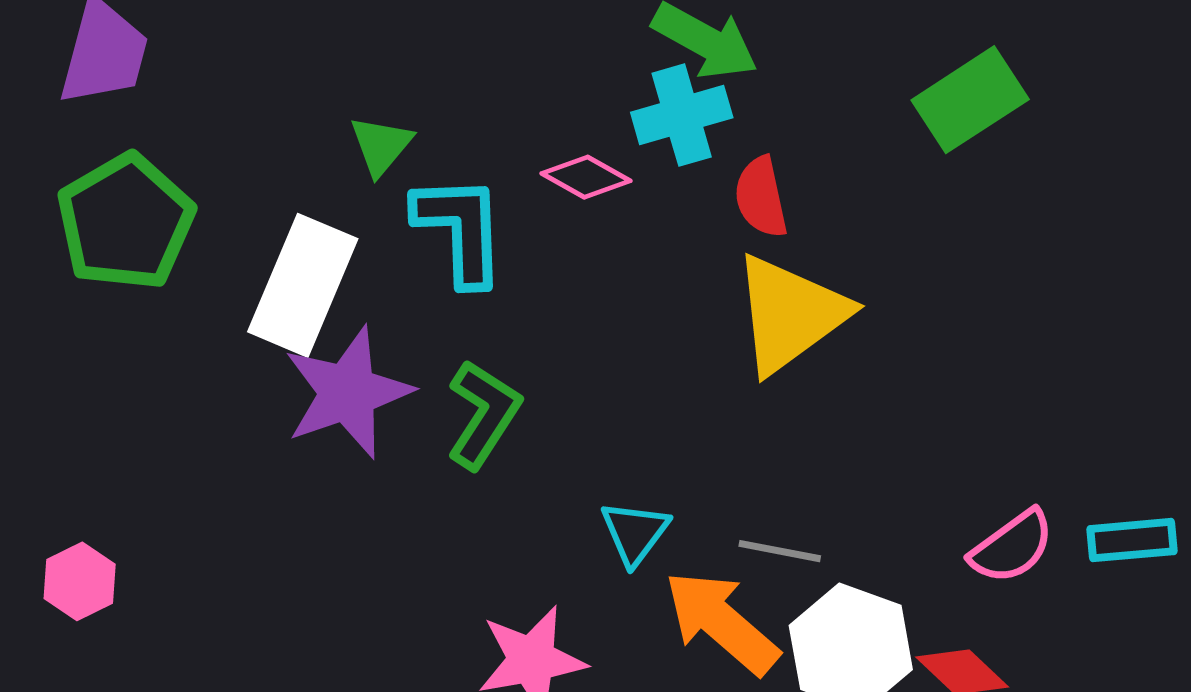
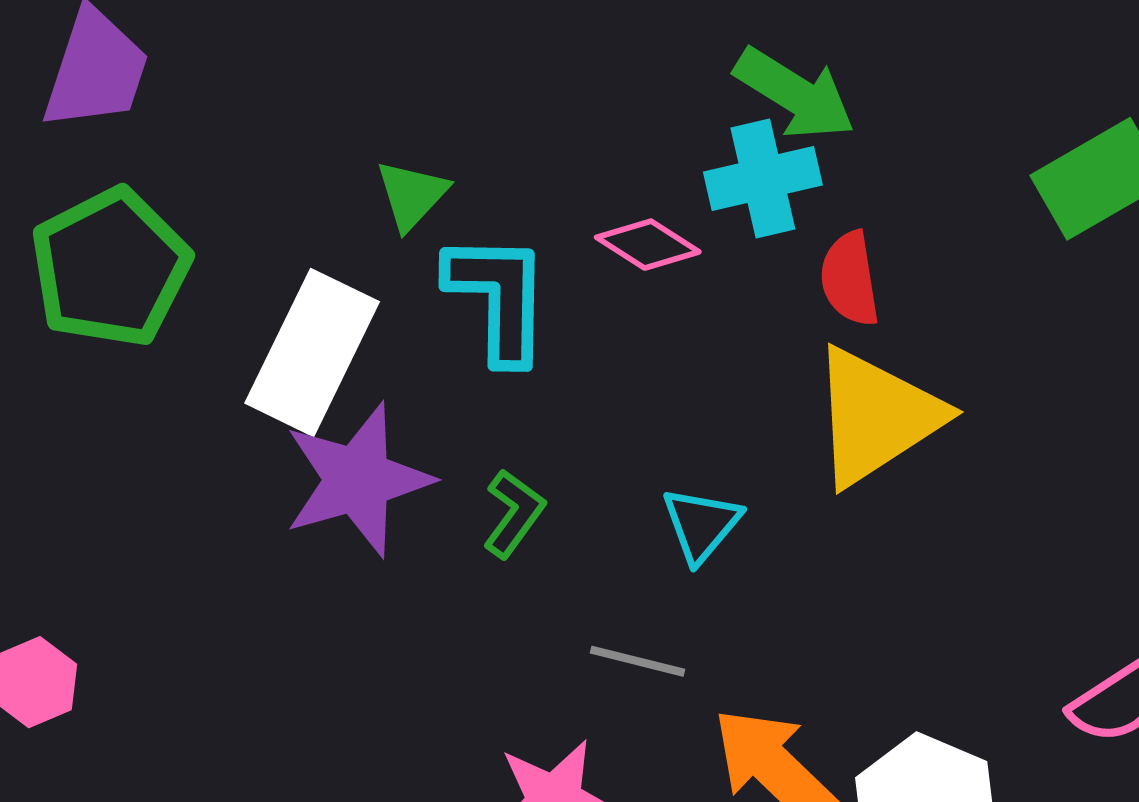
green L-shape: (483, 414) -> (514, 513), size x0.7
cyan triangle: (635, 533) -> (701, 525), moved
gray line: (780, 551) -> (637, 661), moved

